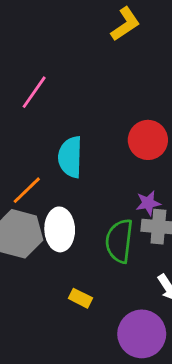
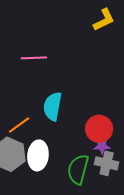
pink line: (34, 92) -> (34, 58), turned 45
red circle: (148, 140) -> (99, 129), moved

